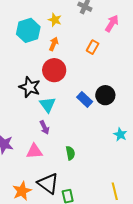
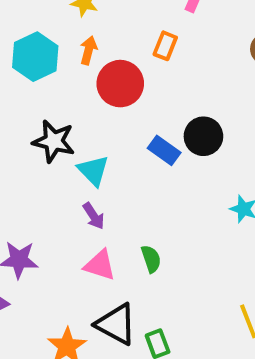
cyan hexagon: (28, 30) -> (35, 57), moved
red circle: (54, 70) -> (120, 84), moved
pink triangle: (34, 151) -> (100, 265), moved, turned 30

